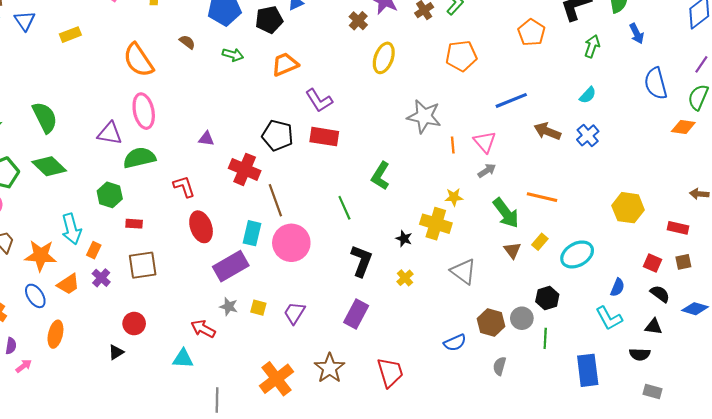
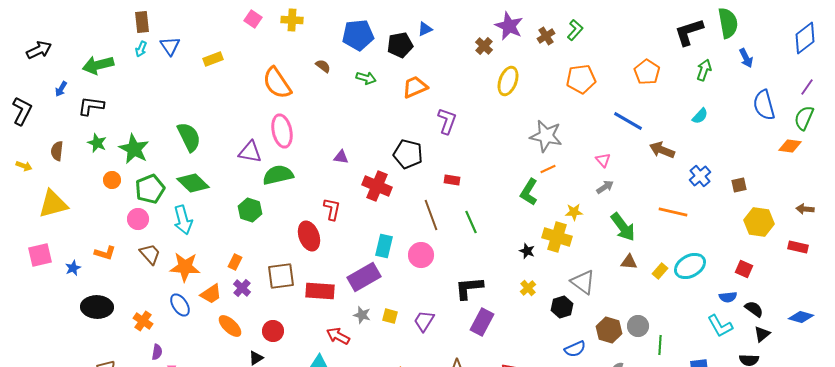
orange pentagon: (531, 32) -> (647, 72), moved
purple L-shape: (319, 100) -> (447, 121), turned -128
blue line: (511, 100) -> (628, 121), turned 52
blue cross: (588, 135) -> (700, 176), moved
red rectangle: (324, 137) -> (452, 180), moved, size x0.6
pink triangle: (485, 142) -> (603, 160), size x0.7
orange line: (453, 145) -> (548, 169), moved, turned 70
green L-shape: (381, 176) -> (529, 192), moved
red L-shape: (184, 186) -> (332, 209), moved, turned 30
orange line: (542, 197) -> (673, 212), moved
brown line: (275, 200) -> (431, 215), moved
yellow hexagon: (628, 208) -> (759, 222), moved
red rectangle: (134, 224) -> (320, 291), moved, size x1.8
red ellipse: (201, 227) -> (309, 236), moved
red rectangle: (678, 228) -> (798, 247), moved
cyan arrow: (71, 229) -> (183, 220), moved
yellow rectangle: (540, 242) -> (660, 271), moved
pink circle: (291, 243) -> (421, 255), size x0.7
brown triangle: (512, 250) -> (629, 262), turned -48
black L-shape: (361, 261) -> (469, 288), moved, turned -116
brown square: (683, 262) -> (739, 185), moved
red square: (653, 263) -> (744, 269), moved
blue semicircle: (617, 287) -> (728, 297), turned 60
black semicircle: (660, 294) -> (754, 309), moved
black hexagon: (547, 298) -> (562, 307), moved
black triangle: (654, 327) -> (762, 334), turned -48
orange ellipse: (55, 334) -> (230, 326), moved, turned -60

